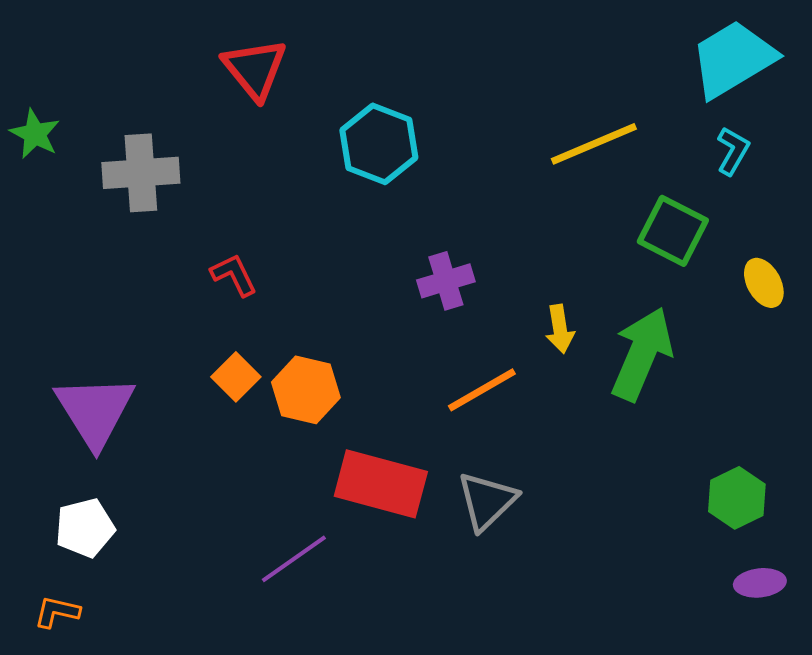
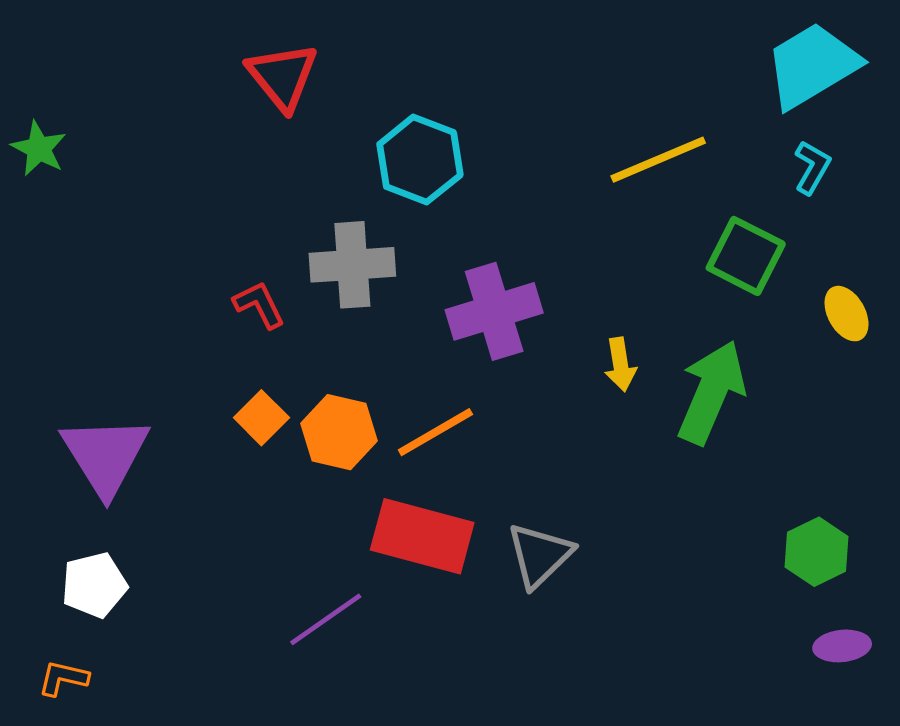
gray cross: (141, 173) -> (352, 265), moved
purple cross: (446, 281) -> (494, 311), size x1.5
orange line: (482, 390) -> (435, 432), moved

